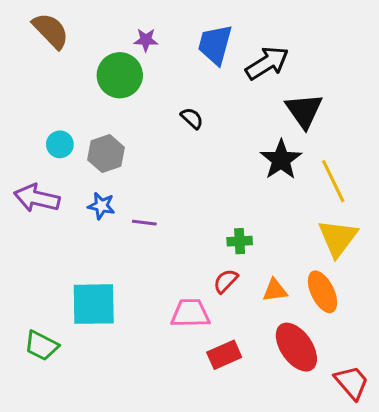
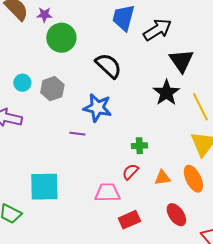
purple star: (146, 40) -> (44, 15), moved
black semicircle: (192, 118) -> (108, 66), size x1.8
blue star: (101, 206) -> (97, 108), moved, size x1.6
red ellipse: (296, 347) -> (176, 215), size x0.7

